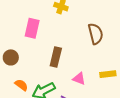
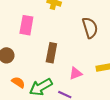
pink triangle: (79, 79) -> (76, 73), turned -40

